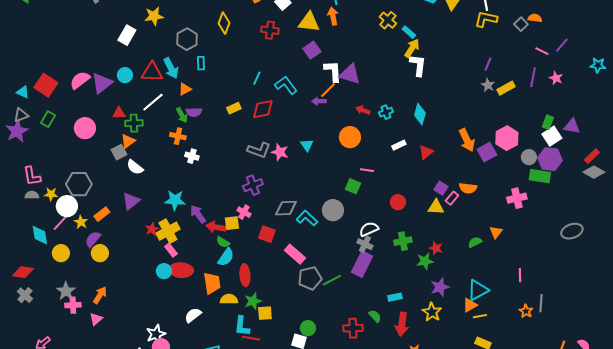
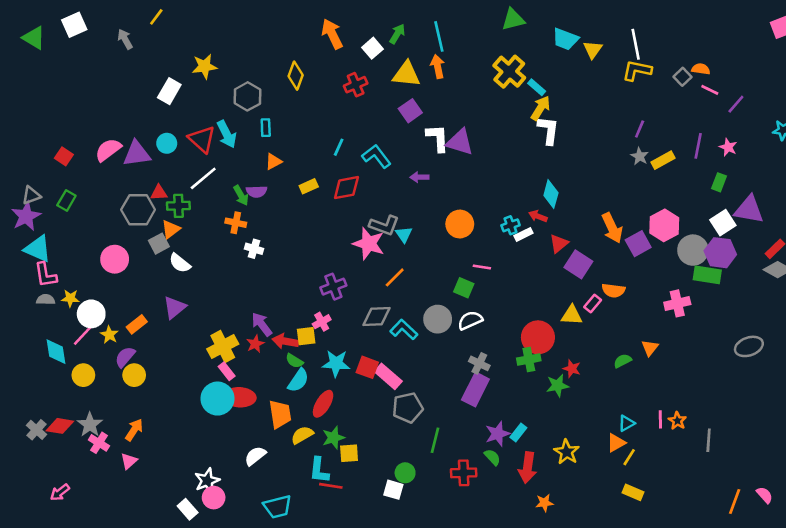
yellow cross: (388, 20) -> (509, 72), size x1.4
red cross: (270, 30) -> (356, 85), turned -30
pink line: (542, 51) -> (710, 90), moved
red triangle: (152, 72) -> (202, 139), turned 40
purple triangle: (102, 83) -> (137, 154), turned 30
red square: (46, 85) -> (64, 156), size x0.6
orange triangle: (185, 89) -> (274, 162), moved
orange line: (328, 90) -> (395, 277), moved
cyan triangle: (23, 92) -> (38, 249), moved, size x1.6
red arrow: (363, 110) -> (538, 216), moved
cyan cross: (386, 112) -> (511, 225), moved
green rectangle: (548, 122) -> (719, 182), moved
purple triangle: (572, 126) -> (749, 210), size x1.4
pink circle: (85, 128) -> (115, 259), moved
gray L-shape: (259, 150) -> (384, 225), moved
pink star: (280, 152) -> (369, 244), size x1.4
gray circle: (529, 157) -> (693, 250), size x1.5
gray hexagon: (79, 184) -> (138, 210), moved
purple square: (441, 188) -> (578, 264), moved, size x1.5
cyan star: (175, 200) -> (336, 363), moved
red circle: (398, 202) -> (538, 337), moved, size x1.6
pink cross: (244, 212) -> (322, 322), turned 32
red star: (152, 229) -> (255, 344), moved
white semicircle: (369, 229) -> (470, 320), moved
red square: (267, 234) -> (367, 367), moved
cyan circle: (164, 271) -> (218, 399), size x1.6
red diamond: (23, 272) -> (60, 426), moved
red ellipse: (245, 275) -> (323, 404), turned 35
pink line: (520, 275) -> (660, 419), moved
green line: (332, 280) -> (435, 440), moved, turned -48
purple star: (440, 287) -> (498, 434), moved
cyan triangle: (478, 290) -> (626, 423), size x0.6
cyan rectangle: (395, 297) -> (518, 432), turned -40
yellow semicircle: (229, 299) -> (302, 435), turned -30
pink cross: (73, 305) -> (99, 443), turned 35
orange star: (526, 311) -> (677, 421), moved
yellow line: (480, 316) -> (629, 457), turned -48

